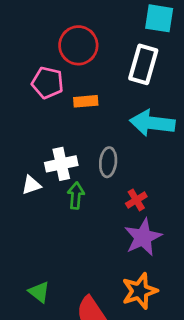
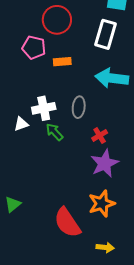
green arrow: (76, 196) -> (54, 132), turned -48
green triangle: (39, 292) -> (13, 204), moved, turned 42

